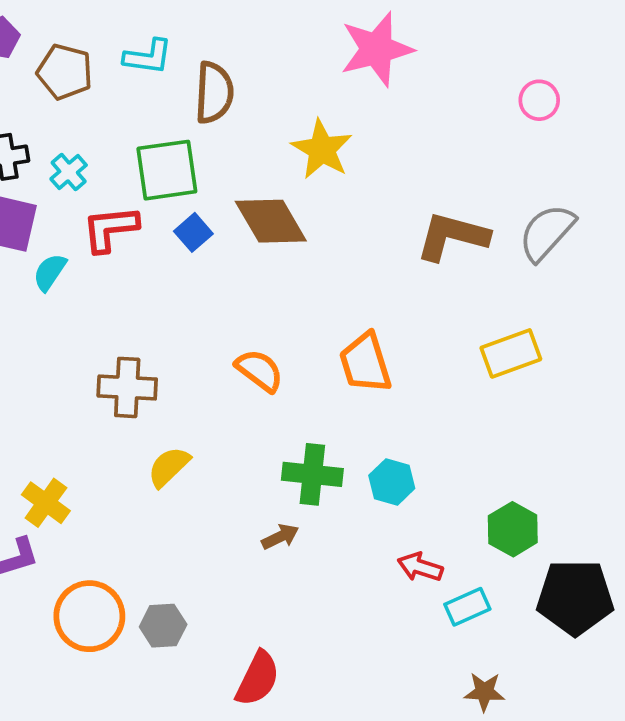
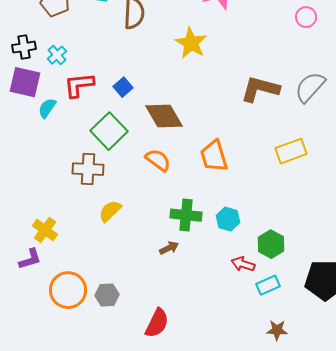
green square: (167, 170) -> (109, 131), moved, turned -36
brown diamond: (271, 221) -> (164, 116), moved
green hexagon: (513, 529) -> (271, 244), moved

